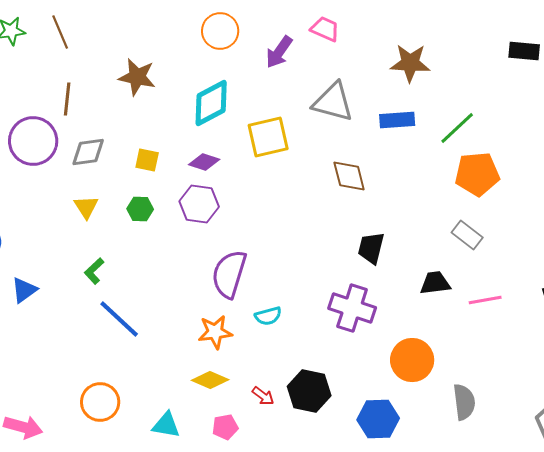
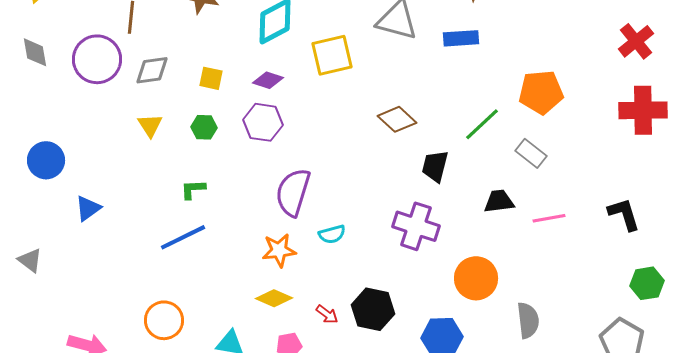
green line: (457, 128) -> (482, 124), moved
brown diamond: (349, 176) -> (397, 119), moved, turned -33
green L-shape: (94, 271) -> (193, 189), moved, turned 40
blue line: (119, 319) -> (183, 237), turned -69

